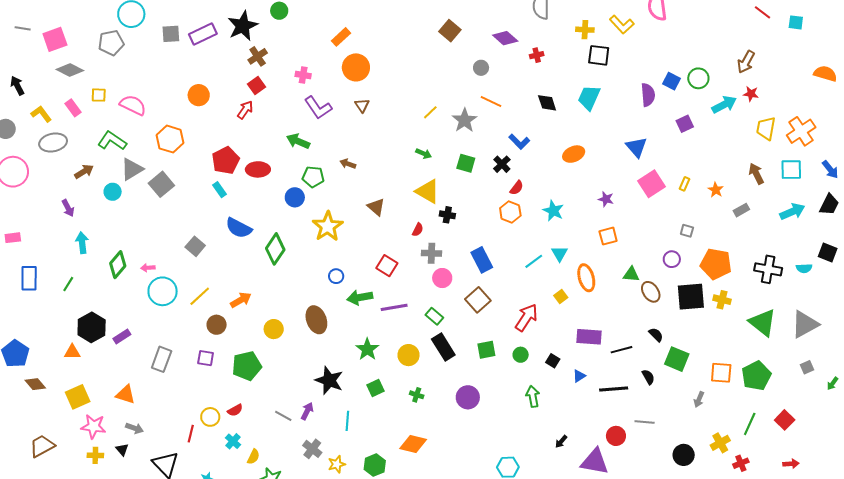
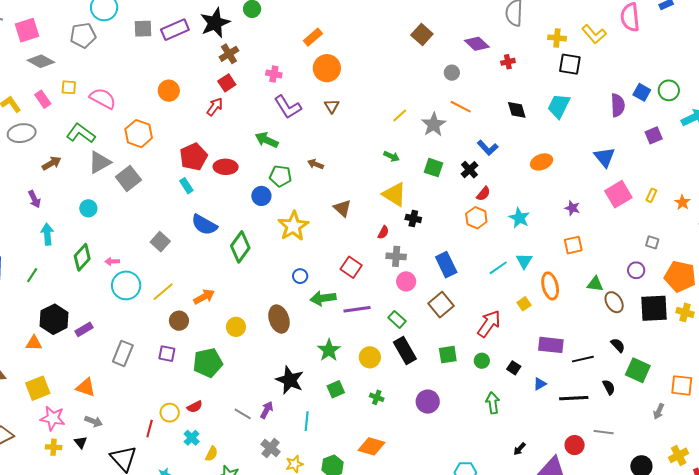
cyan circle: (113, 192) -> (88, 208), moved

